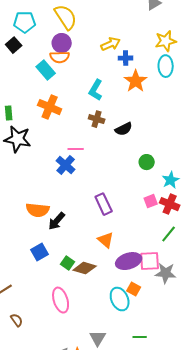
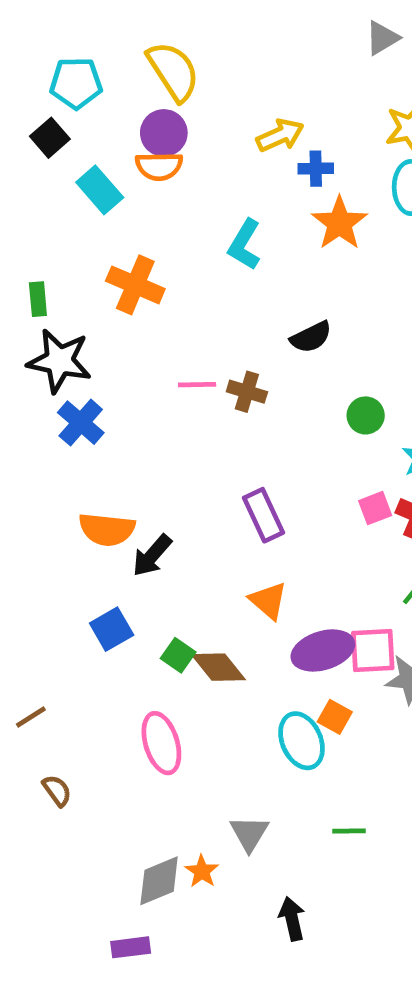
cyan rectangle: (46, 70) -> (100, 190), moved
brown cross: (97, 119) -> (247, 392), moved
blue cross: (66, 165) -> (81, 423), moved
brown diamond: (85, 268) -> (218, 667), turned 35

